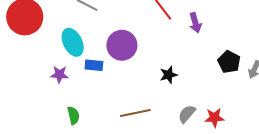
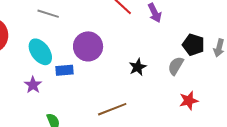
purple star: (59, 74) -> (33, 85), turned -30
gray semicircle: (187, 114) -> (176, 66), moved

